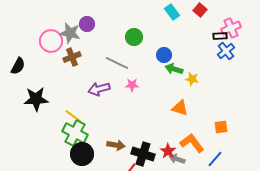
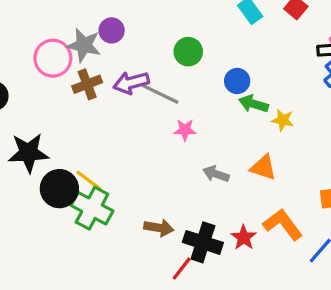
purple arrow: (99, 89) -> (131, 83), moved
black circle: (82, 154) -> (59, 189), moved
gray arrow: (177, 159) -> (216, 174), moved

